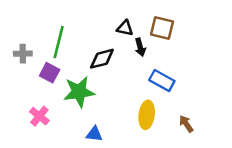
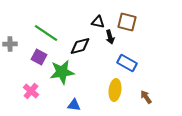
green line: (59, 42) -> (46, 33), turned -70
gray cross: (23, 54) -> (10, 44), moved

